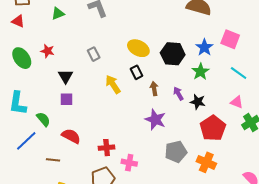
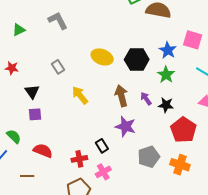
black rectangle: (136, 72) -> (102, 146), moved
brown arrow: (154, 89) -> (121, 96), size x1.5
pink cross: (129, 163) -> (103, 172), turned -35

